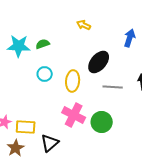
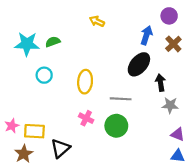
black ellipse: (99, 62) -> (139, 64), moved
cyan circle: (45, 74) -> (44, 75), moved
gray line: (113, 87) -> (121, 99), moved
pink cross: (74, 115) -> (86, 118), size x0.6

